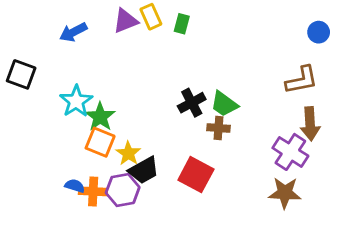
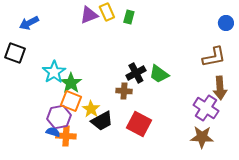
blue arrow: (73, 32) -> (29, 23), moved
brown cross: (219, 128) -> (124, 91), moved
purple hexagon: (123, 190) -> (59, 117), moved

